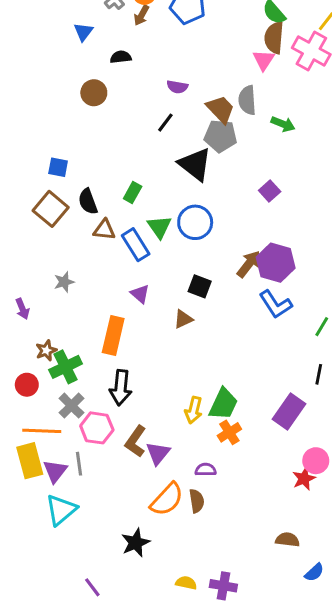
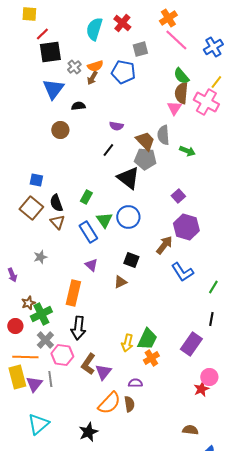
blue triangle: (83, 32) -> (53, 89), size x1.6
brown triangle: (104, 230) -> (57, 222), moved, turned 42
purple hexagon: (276, 263) -> (186, 227), moved
cyan triangle: (61, 510) -> (38, 424), moved

